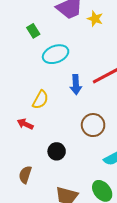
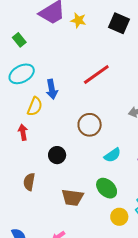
cyan ellipse: (56, 54) -> (22, 74), moved
blue arrow: (76, 85) -> (52, 89), moved
red arrow: (25, 124) -> (23, 132), turned 63

